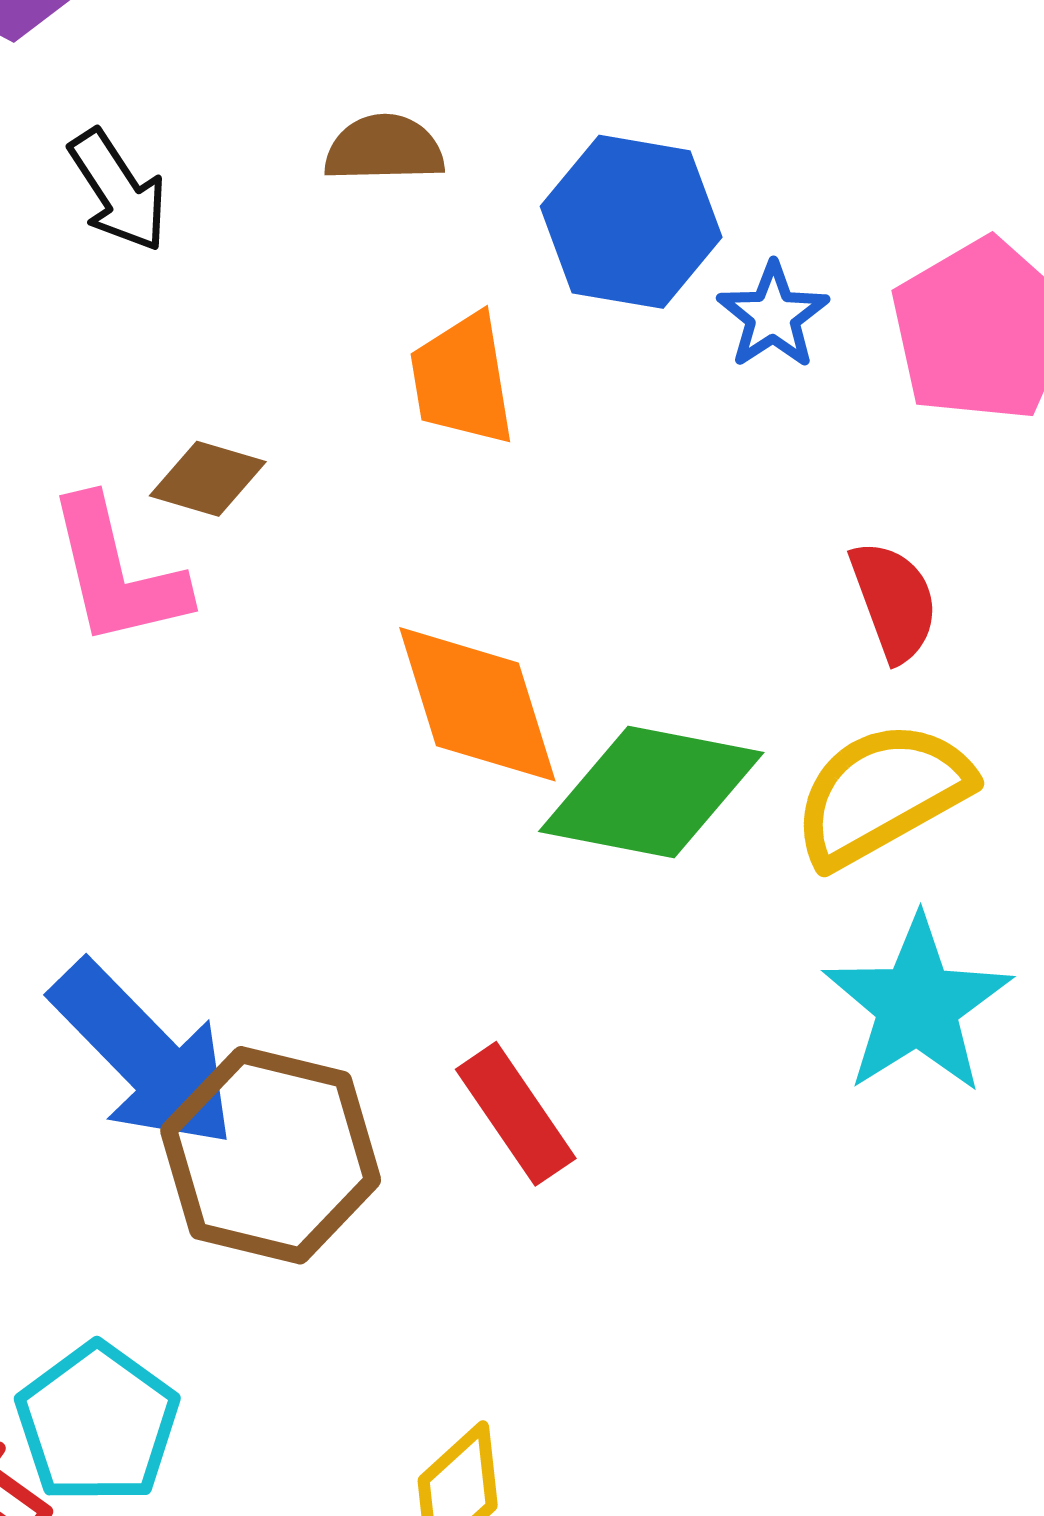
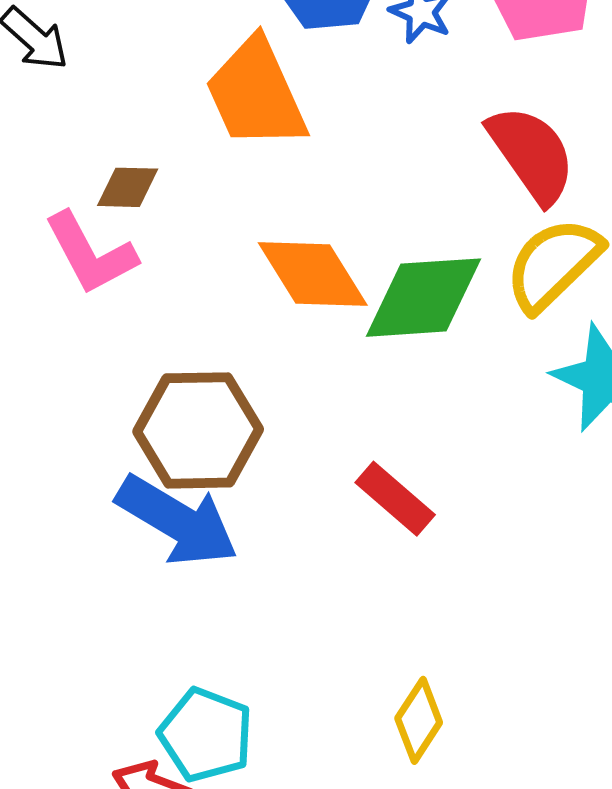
orange trapezoid: (462, 379) -> (256, 94), size x1.5
red semicircle: (894, 601) -> (532, 154), size x1.5
brown hexagon: (271, 1155) -> (198, 430), moved

